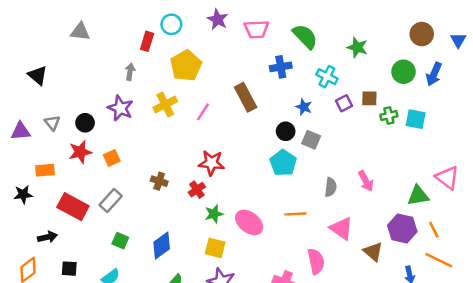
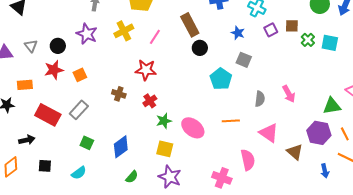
green cross: (389, 115) -> (308, 40), turned -32
black circle: (286, 131) -> (200, 48), moved
red star: (211, 163) -> (146, 70), moved

